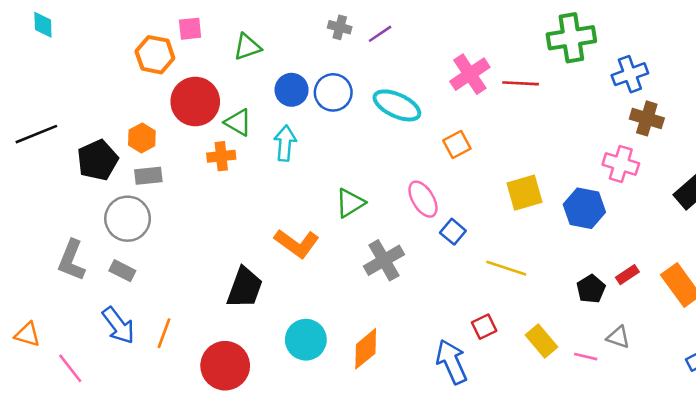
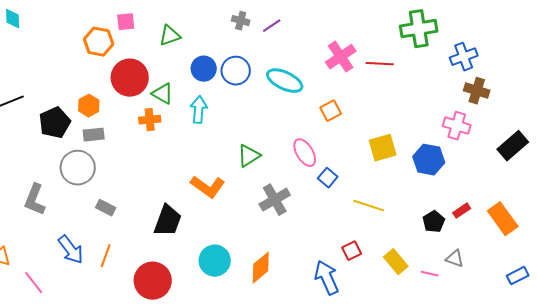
gray rectangle: (122, 271) -> (106, 208), moved

